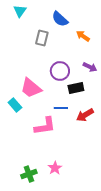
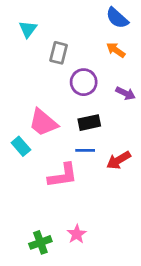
cyan triangle: (20, 11) -> (28, 29), moved
blue semicircle: (60, 19) -> (117, 18), moved
purple circle: (60, 71) -> (84, 82), moved
black rectangle: (76, 88) -> (89, 123), moved

